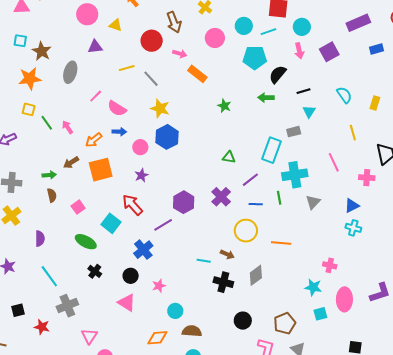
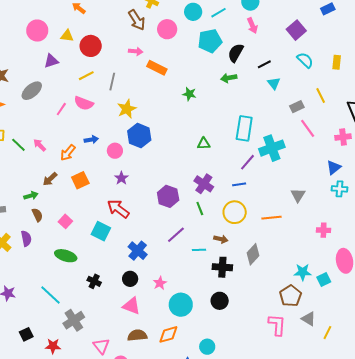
brown arrow: (174, 22) -> (137, 20), moved
red circle: (152, 41) -> (91, 46), moved
purple square: (329, 52) -> (296, 30), moved
gray ellipse: (70, 72) -> (32, 91), turned 45
gray line: (151, 79) -> (112, 82), turned 66
pink semicircle: (117, 108) -> (84, 103), moved
yellow star: (160, 108) -> (127, 109), turned -30
gray rectangle: (294, 132) -> (297, 107), moved
orange square: (101, 170) -> (80, 180), size x0.7
purple line: (250, 180) -> (247, 162), moved
green line: (279, 198) -> (200, 209), moved
gray triangle: (313, 202) -> (298, 195), moved
purple line: (163, 225) -> (176, 235), moved
purple semicircle: (40, 239) -> (26, 239), moved
green ellipse: (86, 242) -> (66, 256), moved
cyan star: (313, 287) -> (303, 272), moved
cyan circle: (175, 311) -> (181, 305), size x1.5
black circle: (243, 321) -> (220, 301), moved
brown semicircle: (192, 331) -> (137, 335), moved

